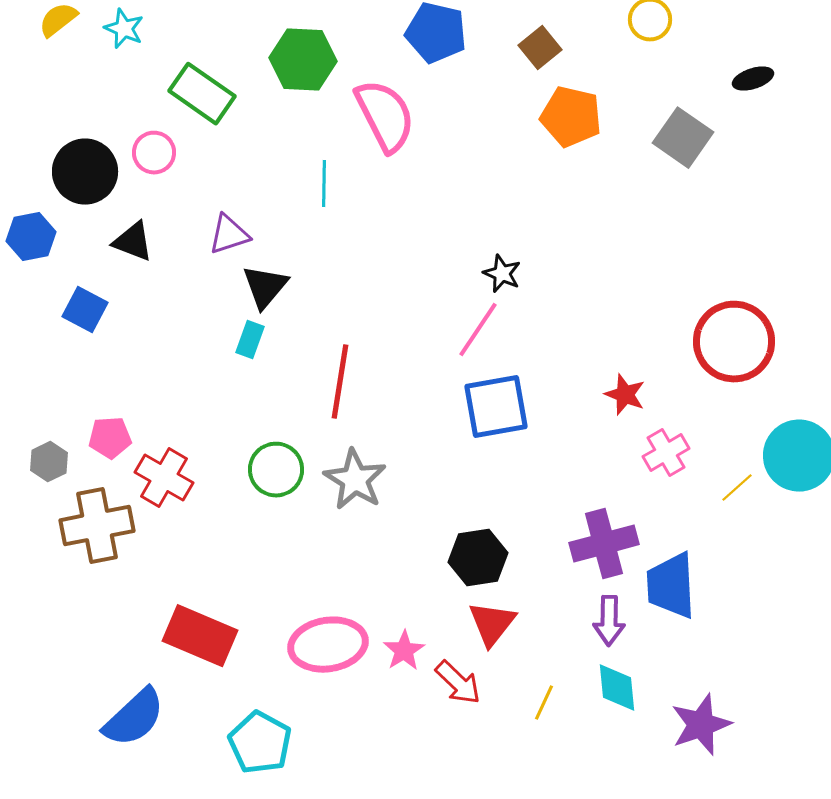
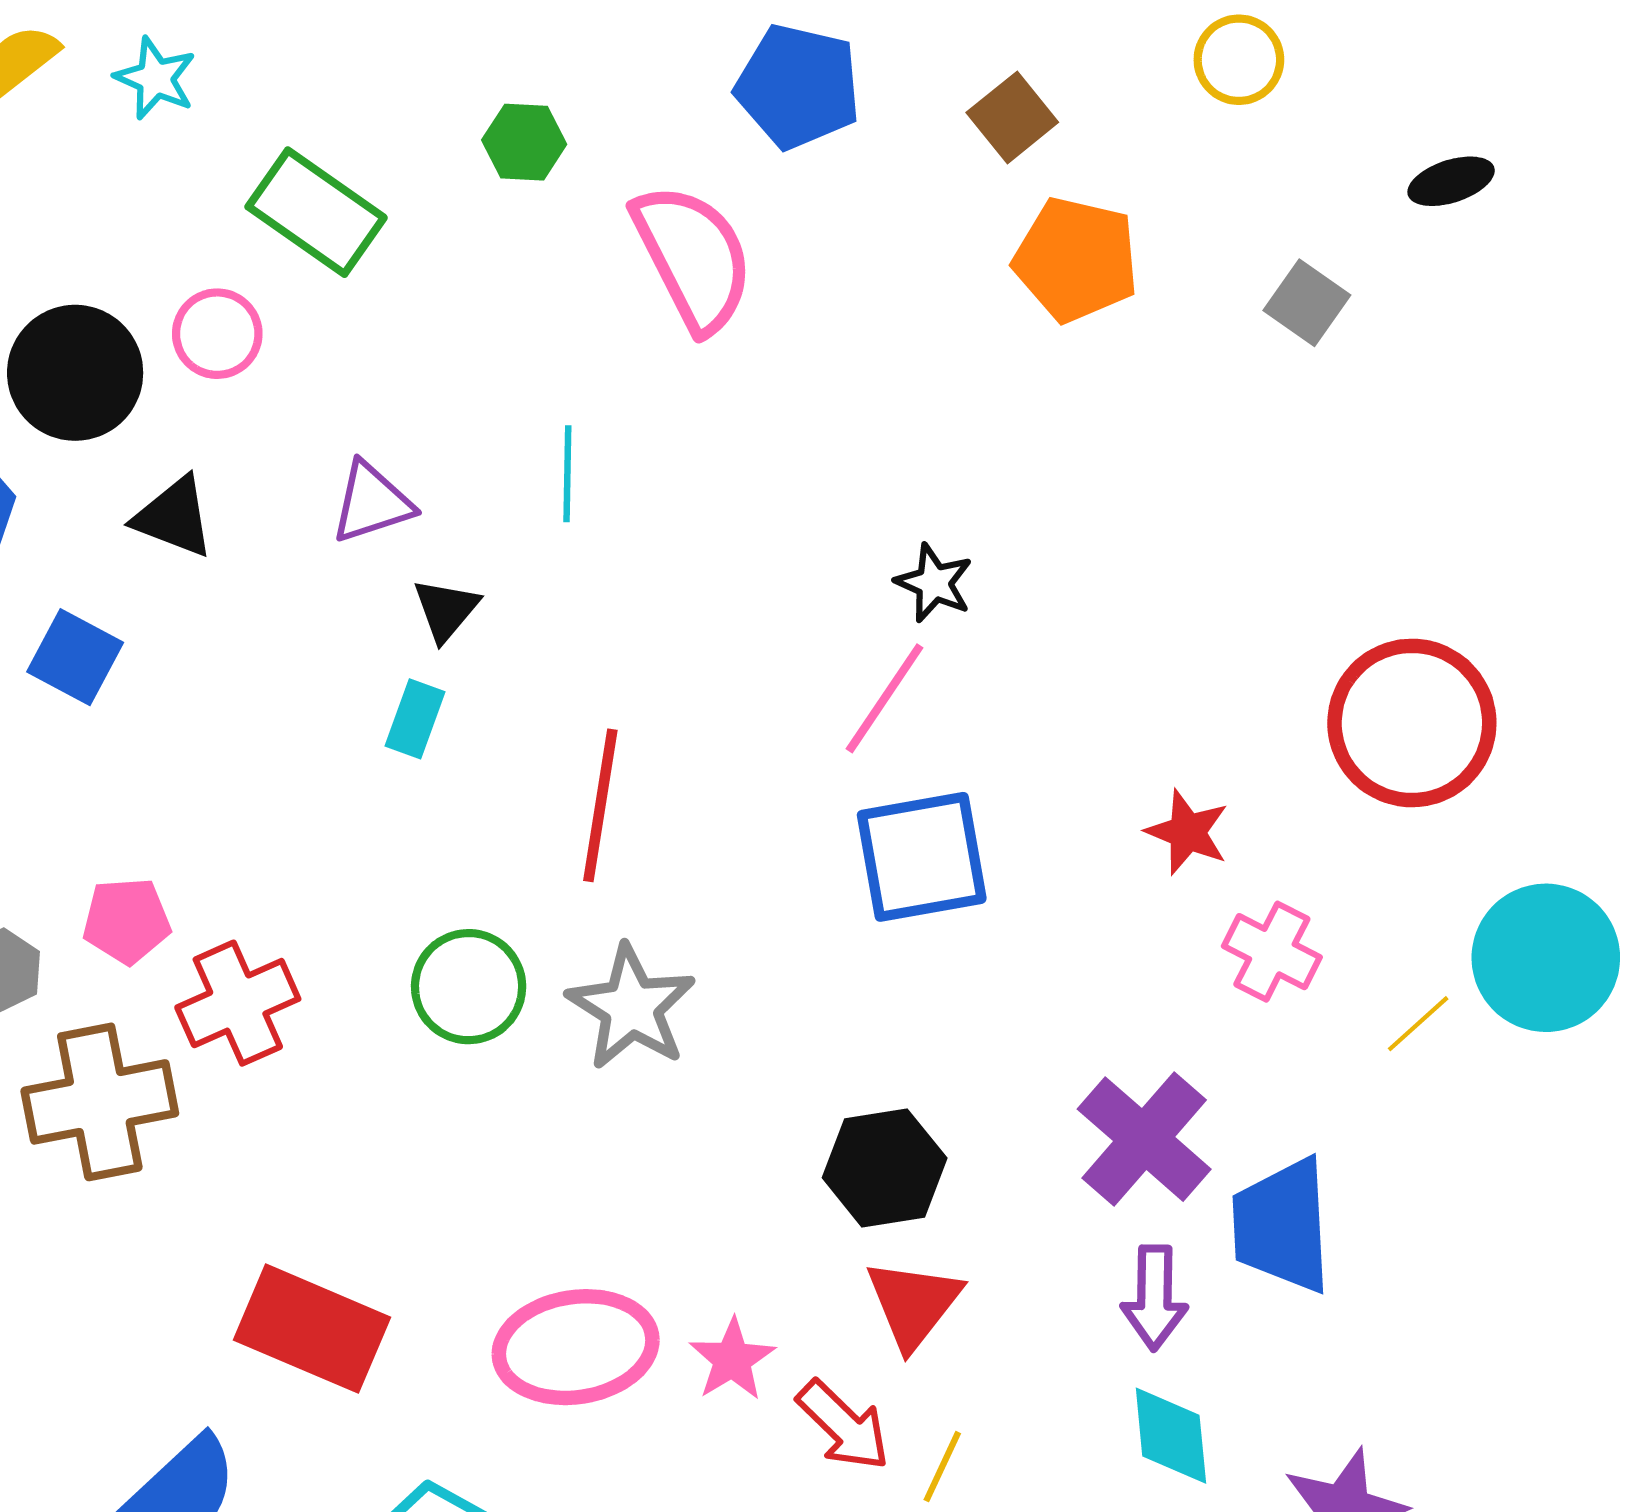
green hexagon: (303, 60) -> (524, 142), size x0.6
gray square: (683, 138) -> (1307, 303), size x0.7
cyan line: (324, 184) -> (567, 474), moved
black triangle: (265, 287) -> (446, 610), size x0.7
pink cross: (666, 453) -> (1272, 952), turned -33
red cross: (164, 478) -> (238, 1003), turned 36
purple cross: (604, 544) -> (1144, 1139), turned -34
yellow line: (544, 703) -> (942, 1467), moved

